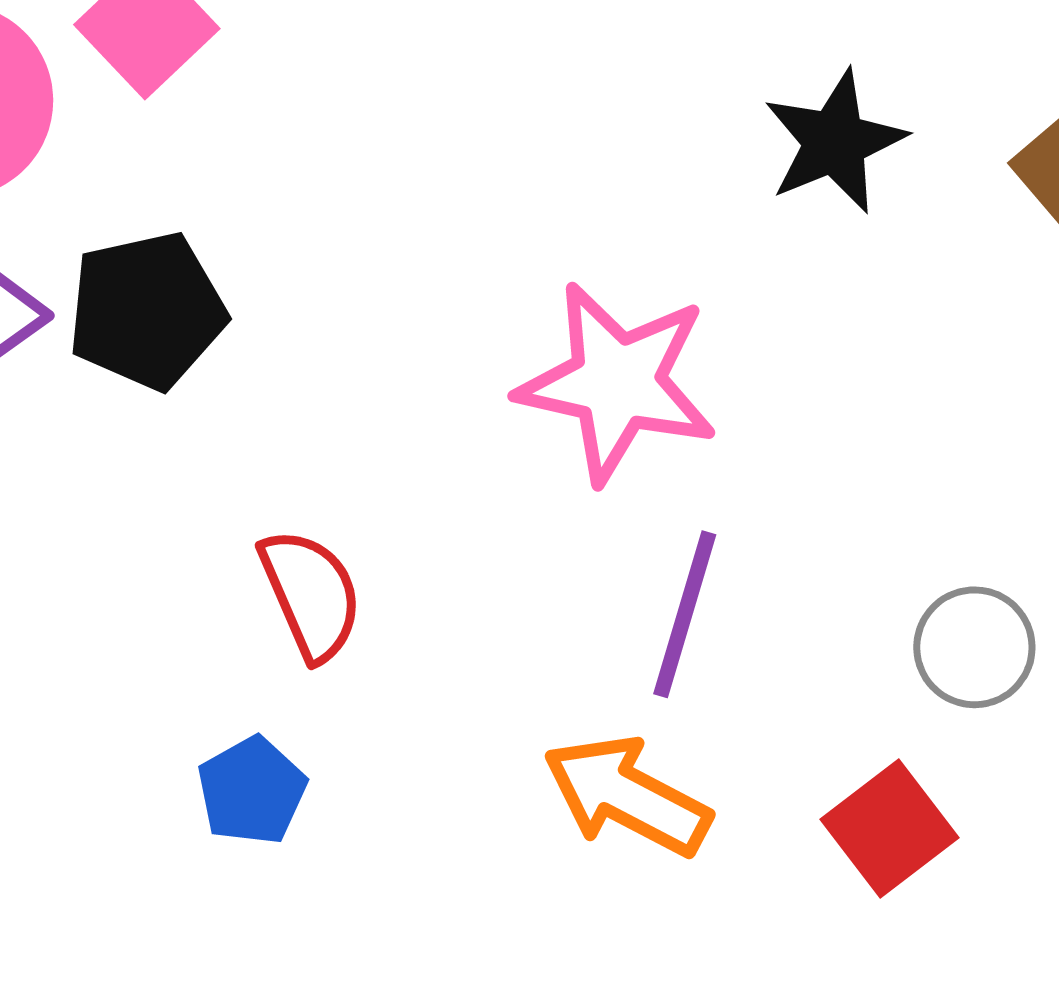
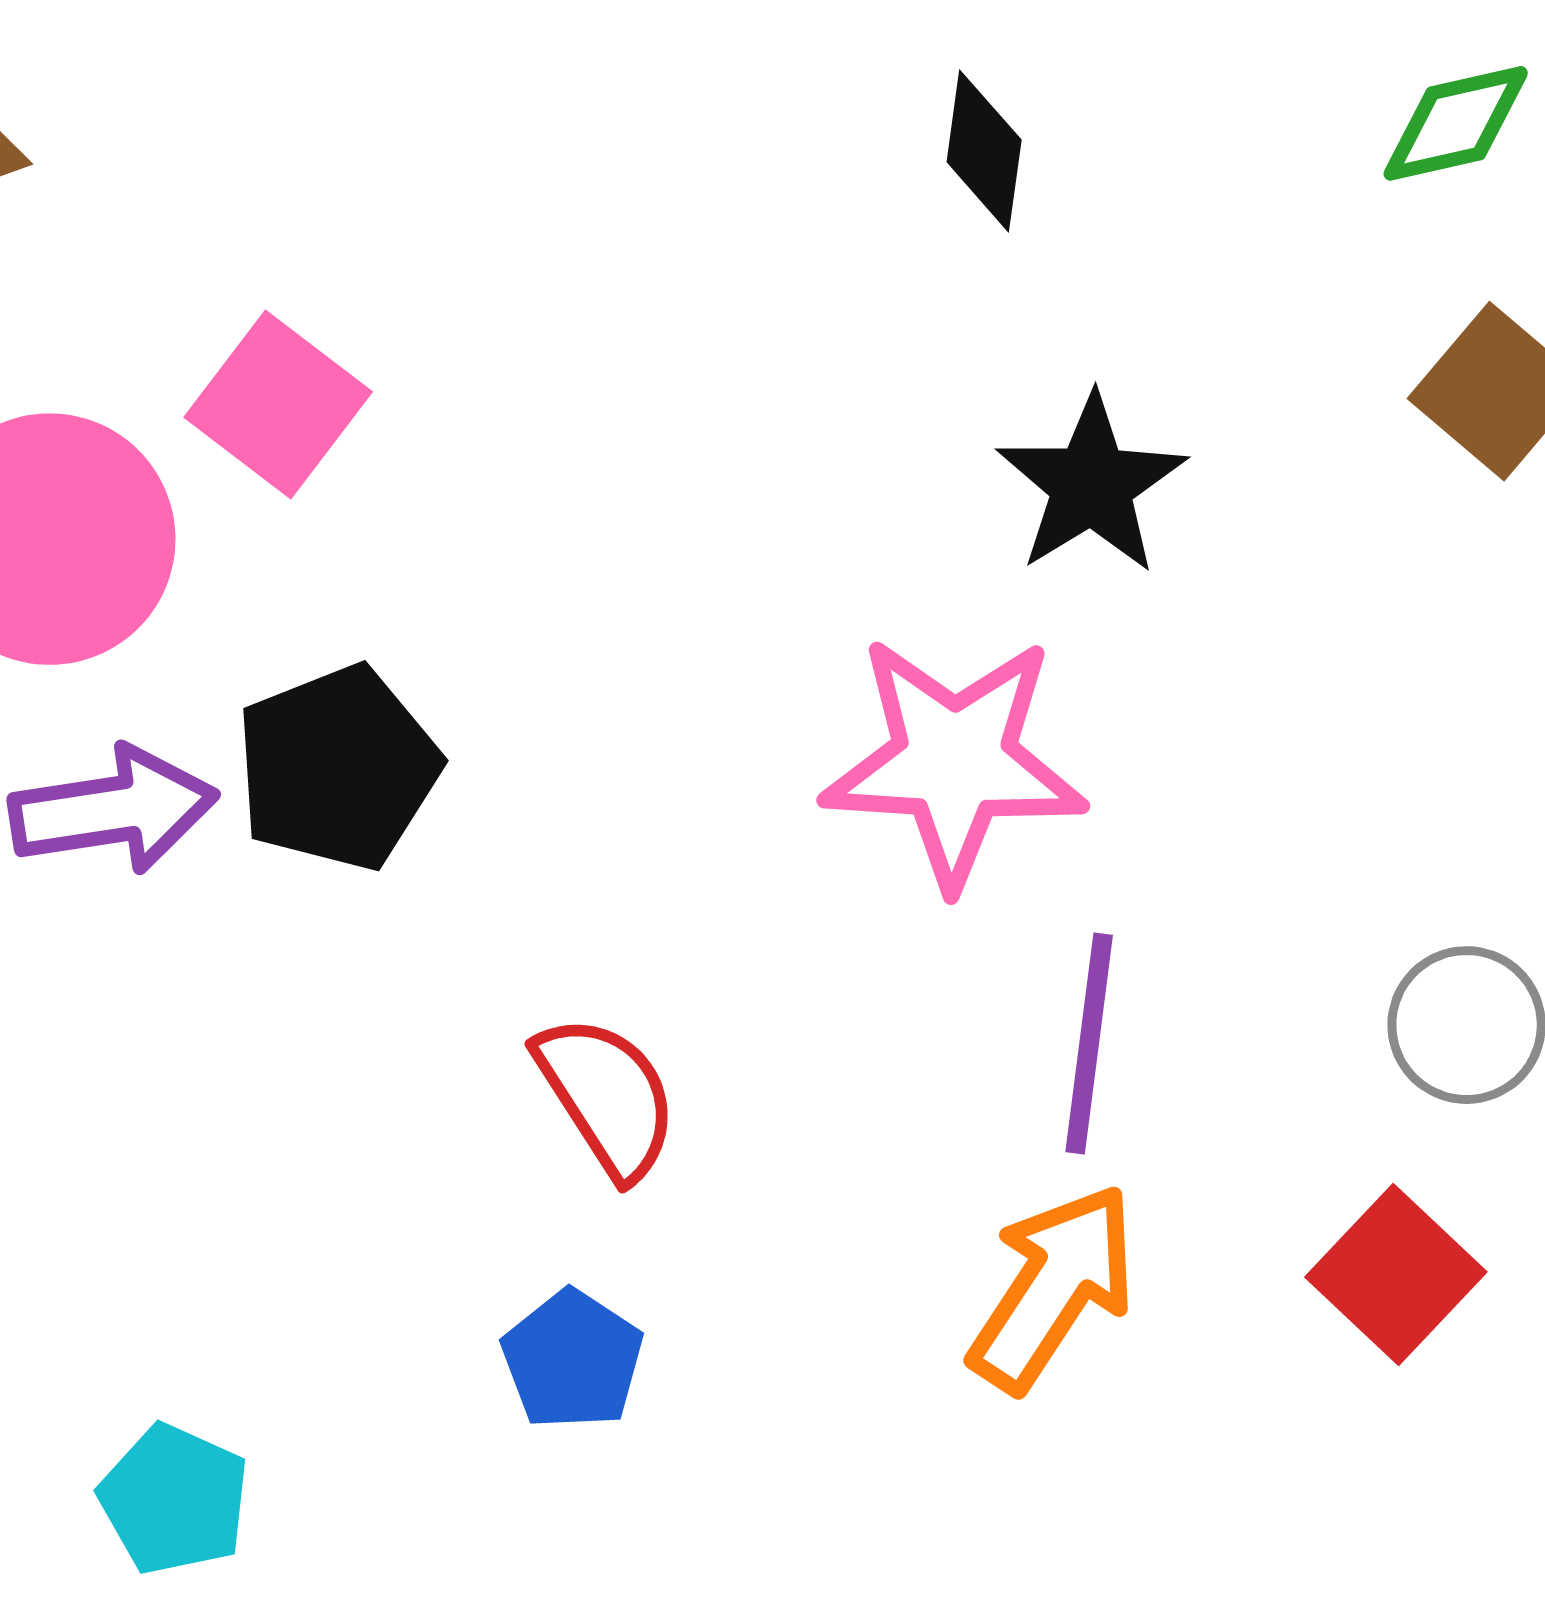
black star: (835, 142) -> (1091, 485), moved
orange arrow: (627, 796) -> (1053, 1288), turned 105

